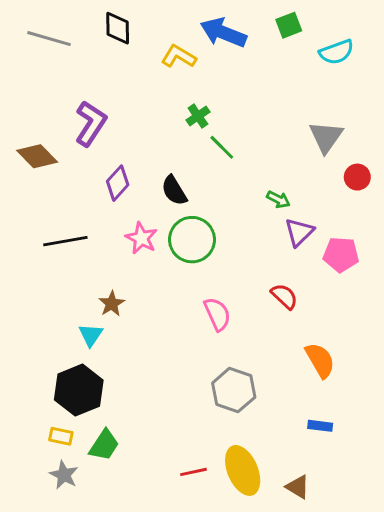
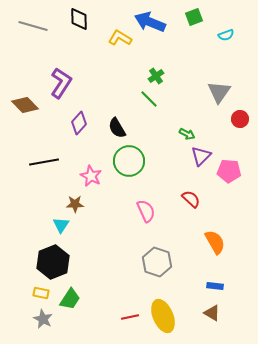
cyan semicircle: (336, 52) -> (226, 35), size x0.7
green cross: (198, 116) -> (156, 76), moved
pink star: (141, 238) -> (91, 176), moved
brown star: (112, 304) -> (75, 204), turned 30
brown triangle: (298, 487) -> (212, 313), moved

